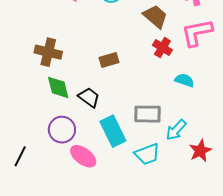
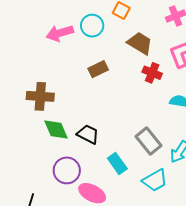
brown rectangle: (109, 60) -> (98, 69), moved
gray rectangle: (147, 114) -> (148, 141), turned 60
cyan rectangle: (113, 131) -> (117, 163), size x0.7

